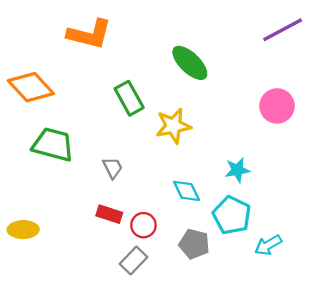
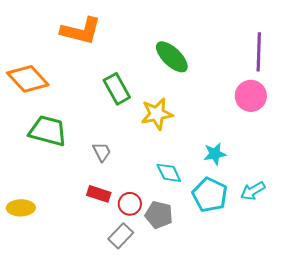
purple line: (283, 30) -> (259, 52), moved, turned -60
gray pentagon: (194, 244) -> (159, 215), moved
cyan arrow: (268, 245) -> (253, 191), moved

